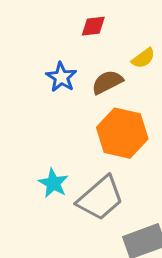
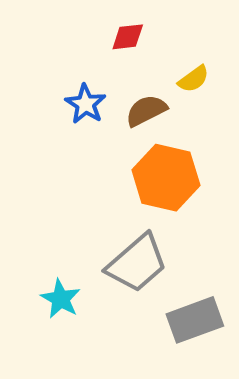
cyan star: (53, 183) -> (61, 299), moved

